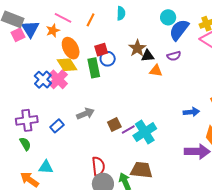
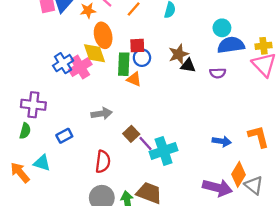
blue semicircle: (179, 30) -> (231, 45), turned 30
orange triangle: (156, 71) -> (134, 79), moved
brown square: (114, 124) -> (131, 134), turned -32
blue rectangle: (57, 126) -> (64, 136), moved
purple line: (128, 129) -> (146, 143), turned 64
green semicircle: (25, 144) -> (25, 131), turned 32
red semicircle: (98, 166) -> (103, 162), moved

